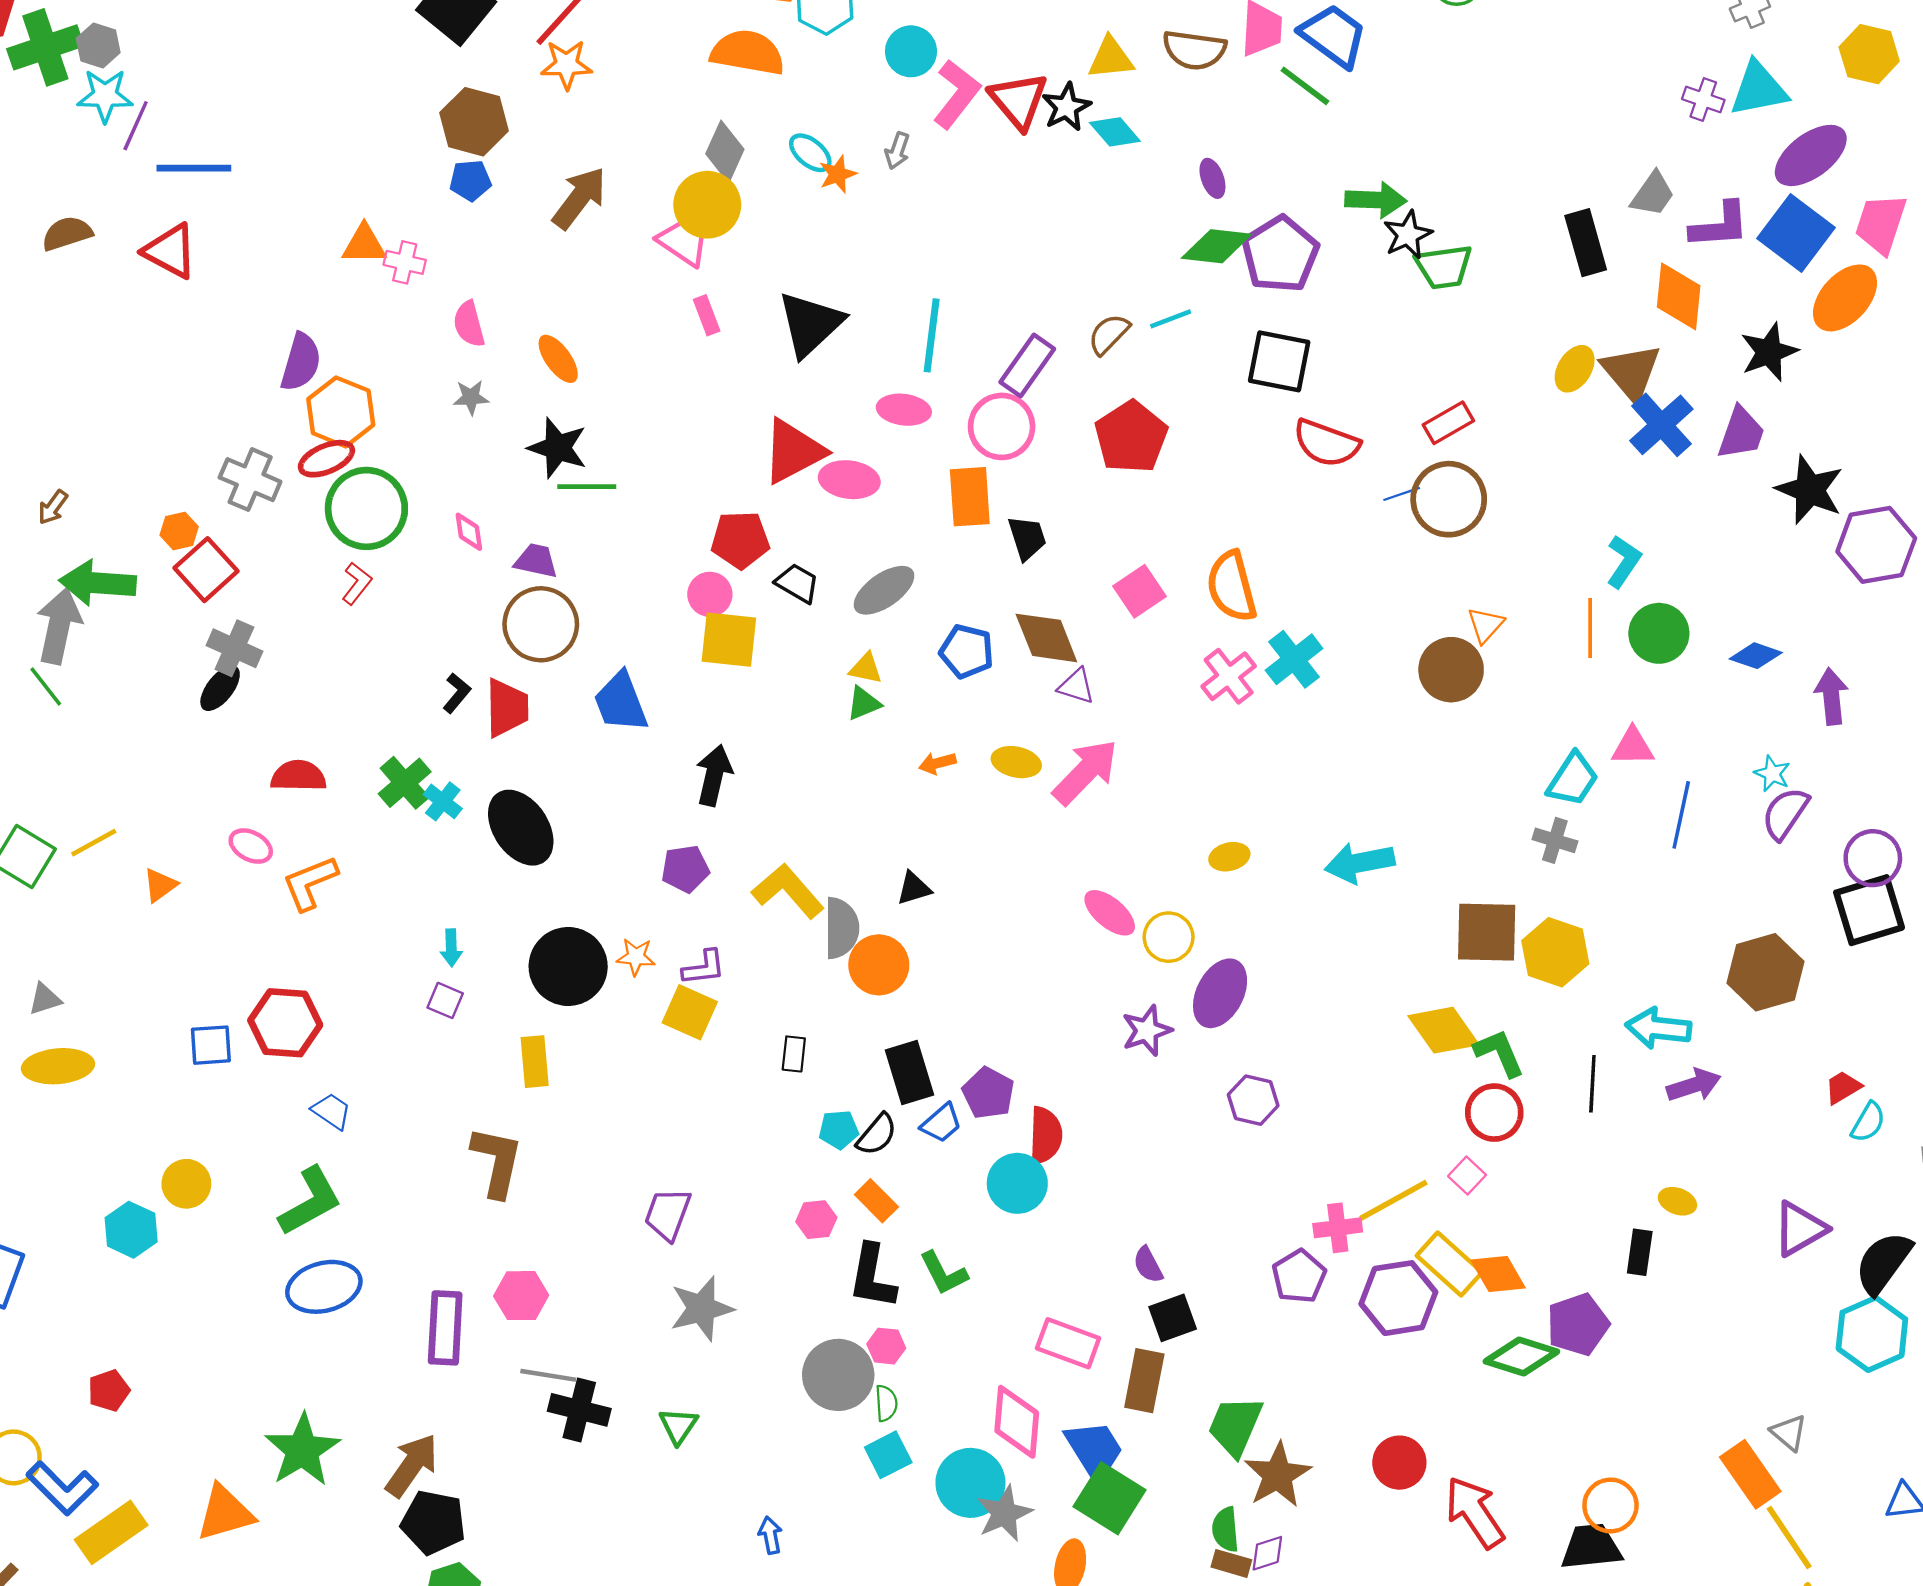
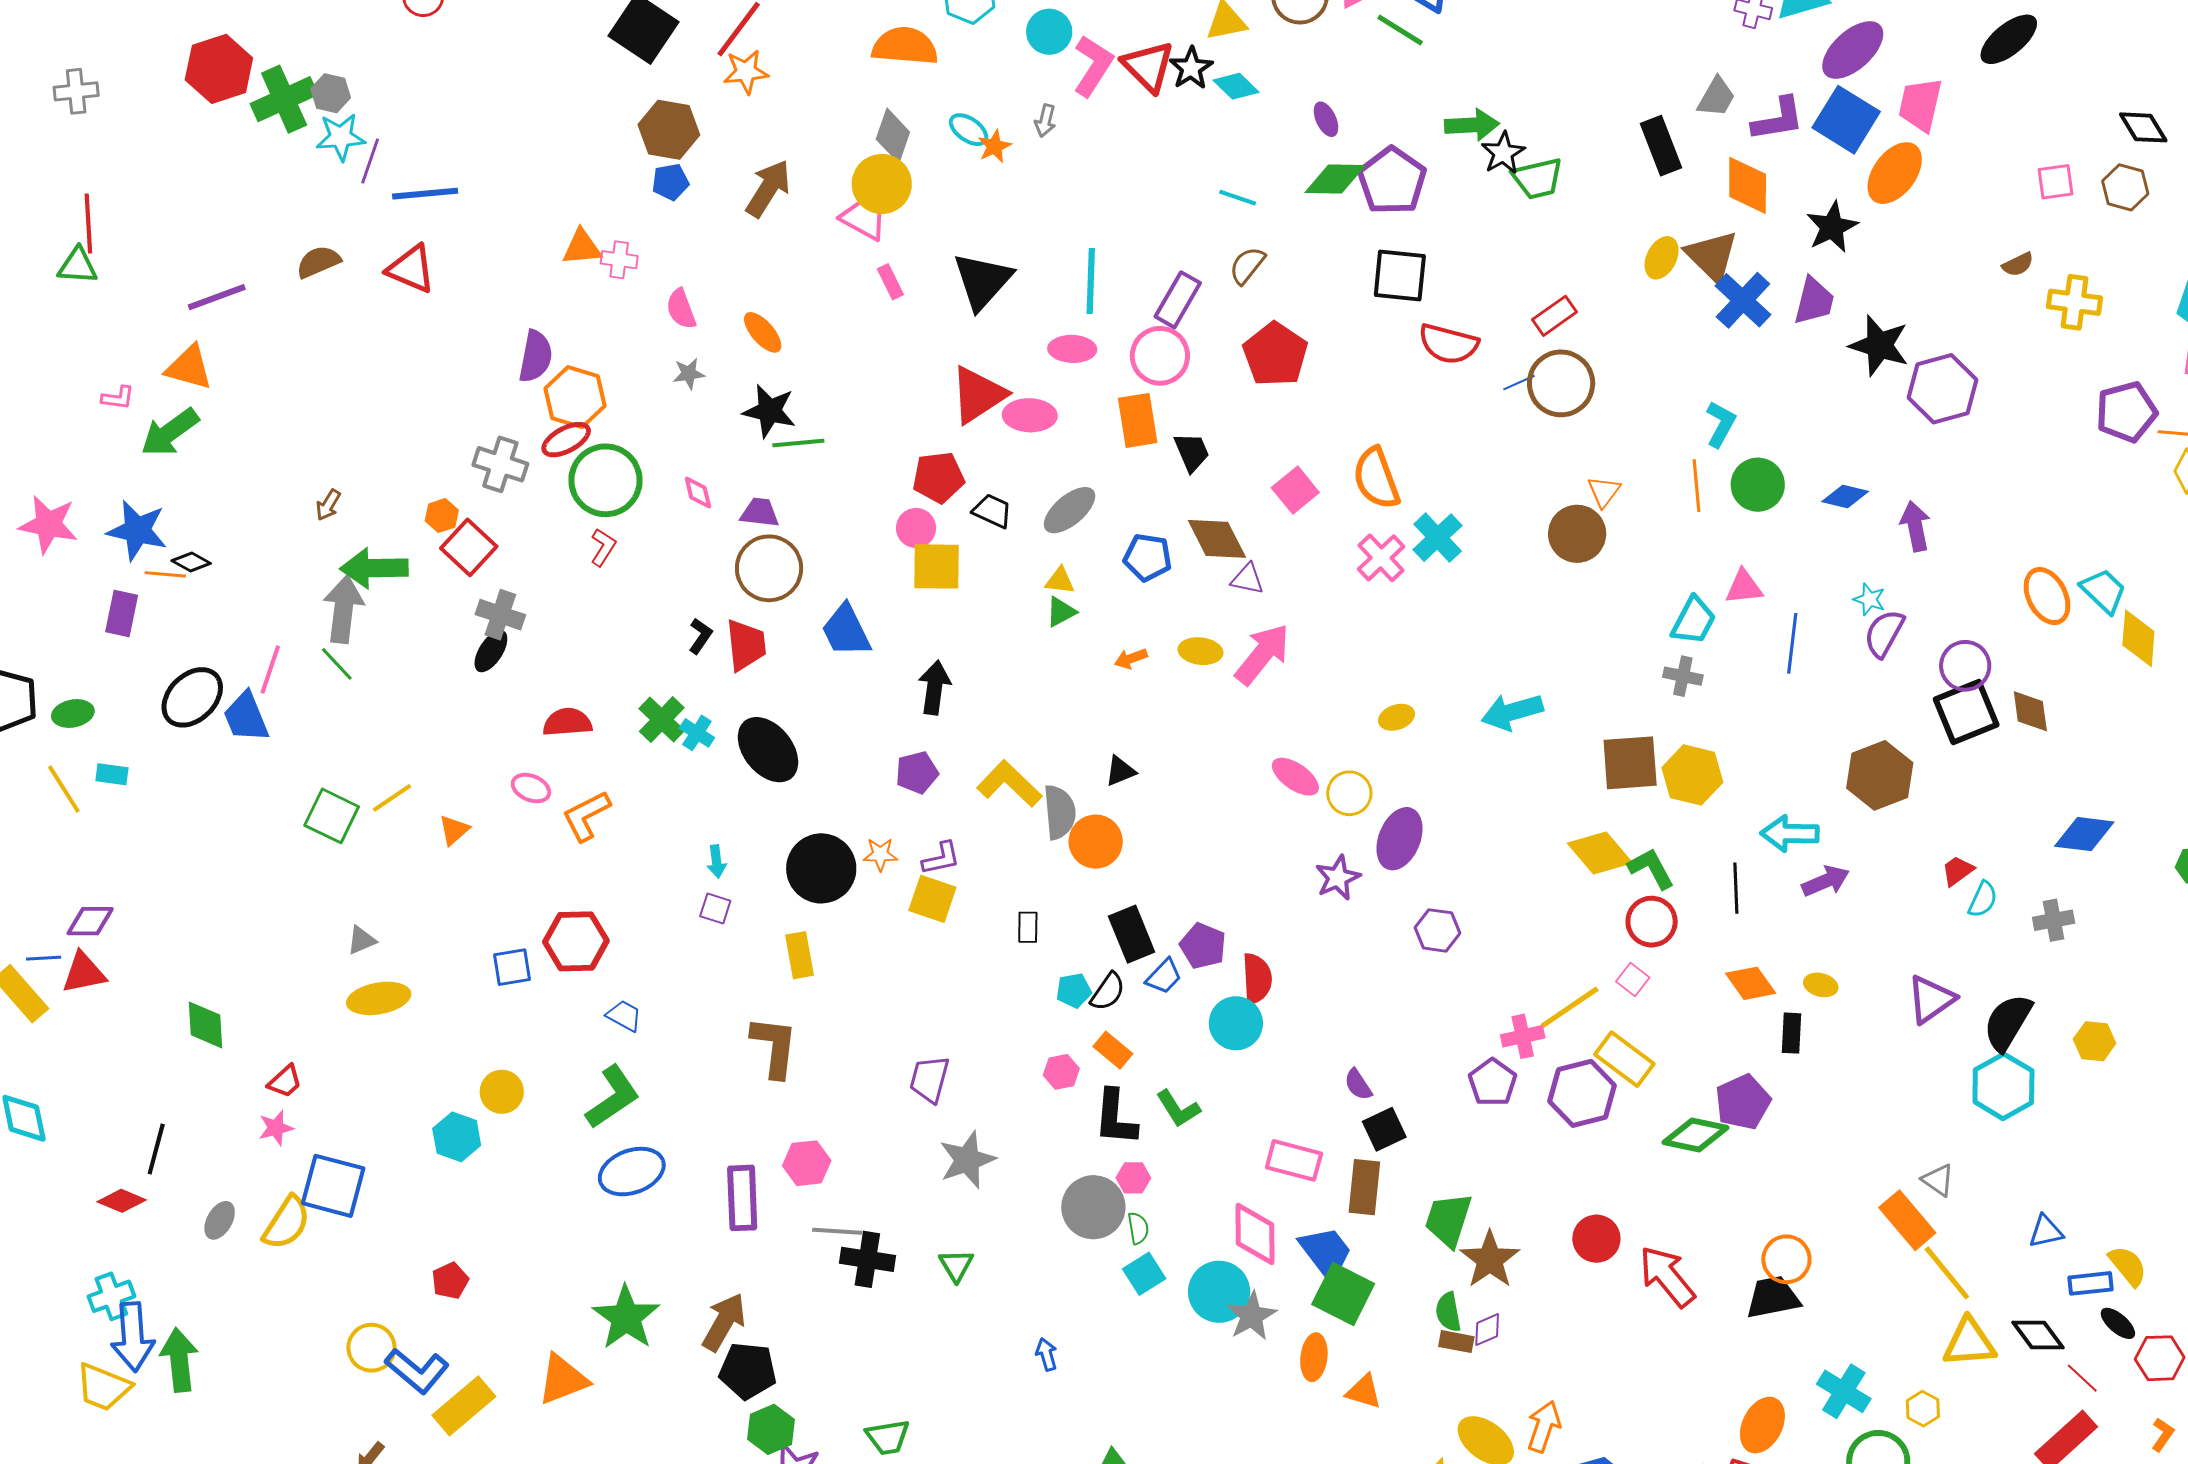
cyan line: (1171, 319) -> (1238, 198), moved, turned 45
orange diamond: (1498, 1274) -> (1751, 983), moved

